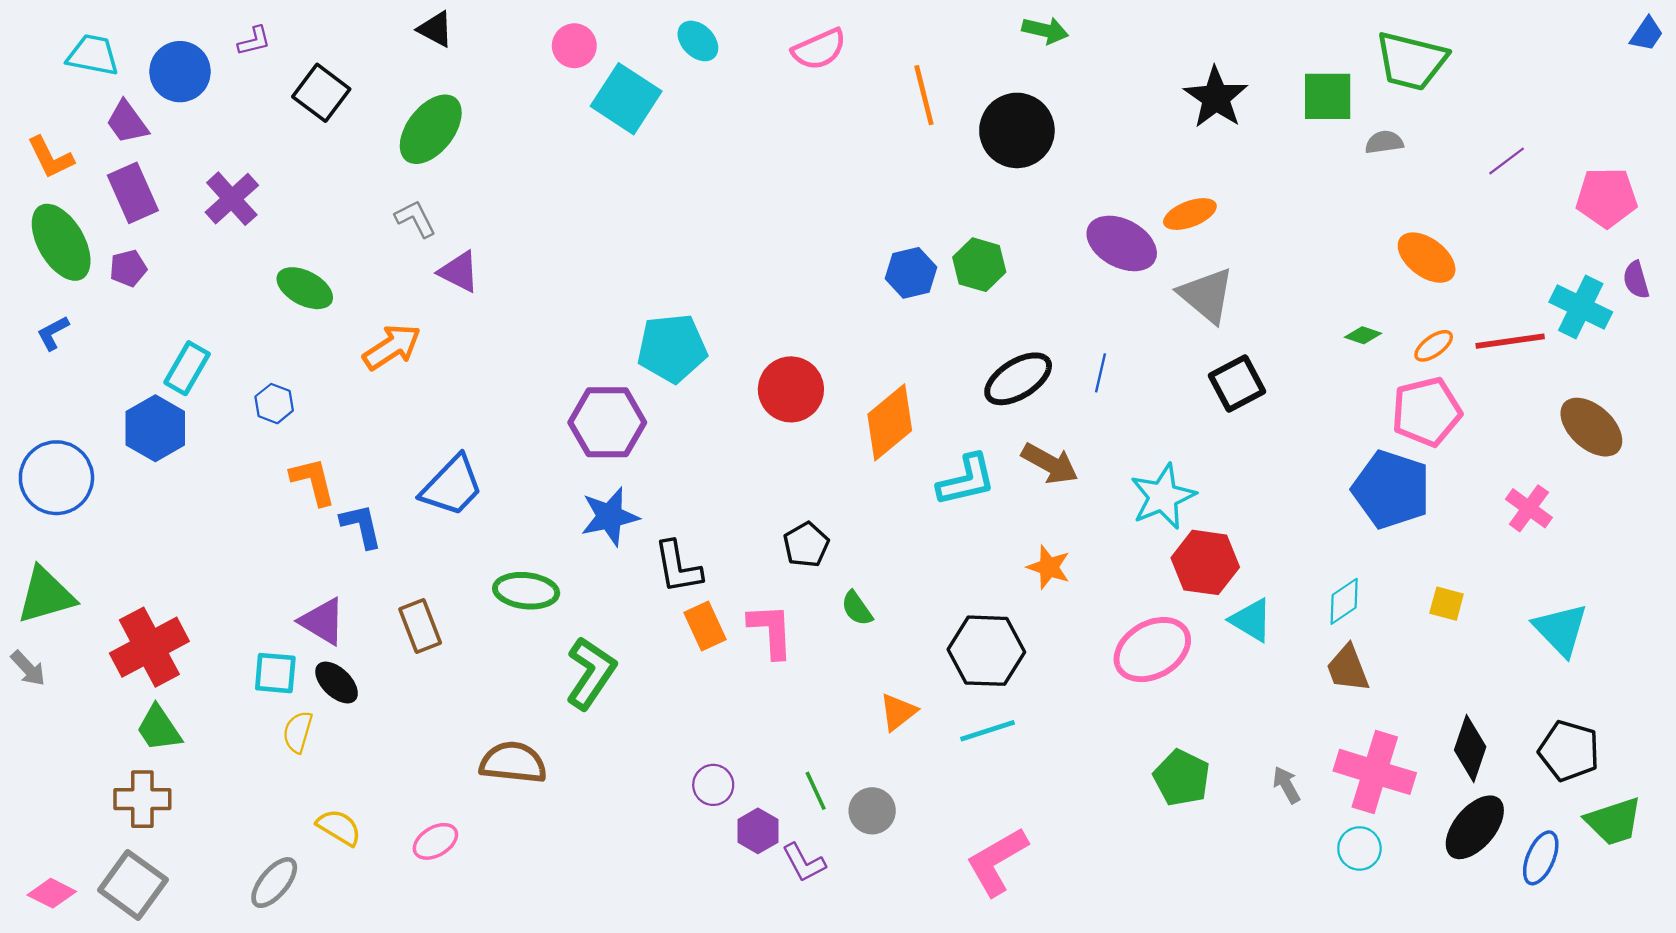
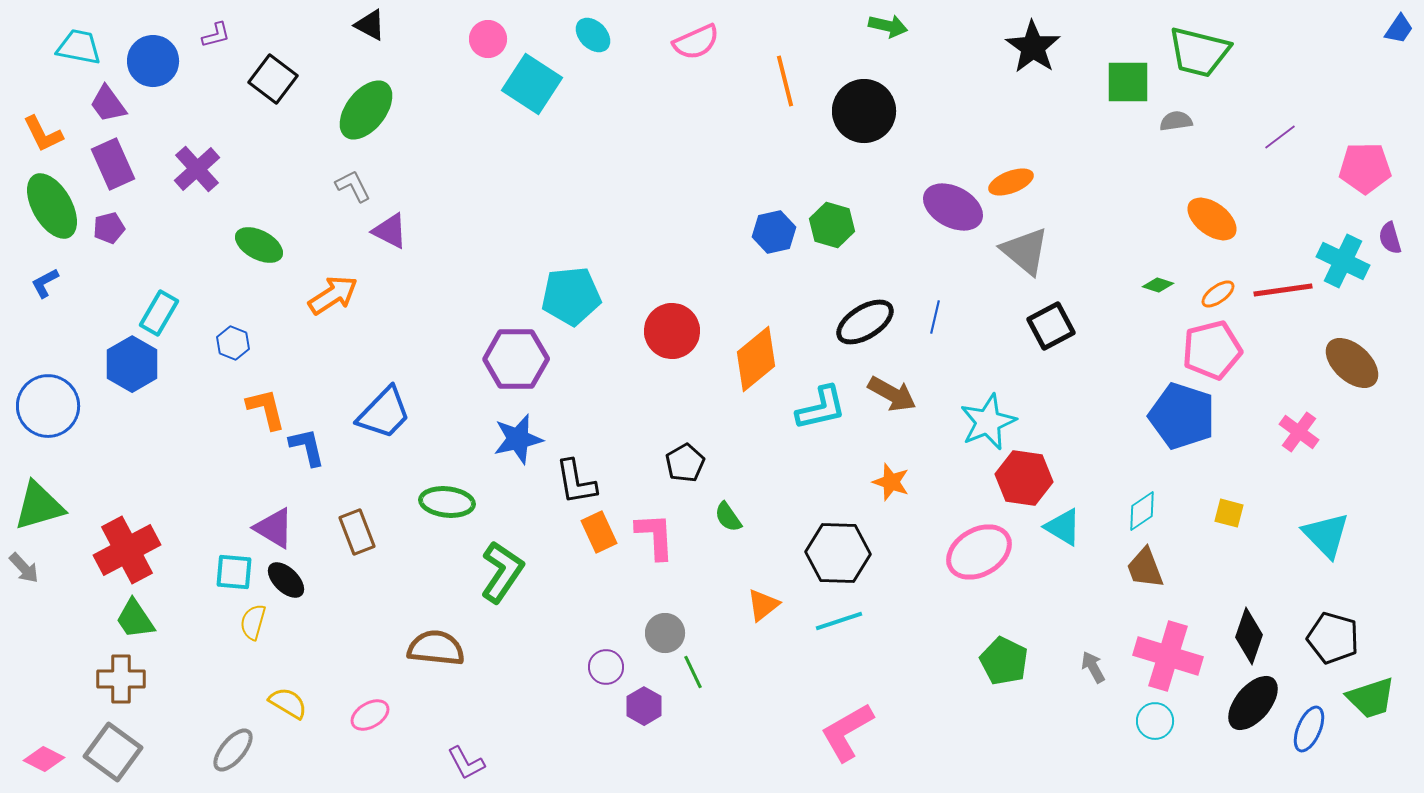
black star: (1216, 97) -> (1033, 47), moved
gray circle: (872, 811) -> (665, 633), moved
purple L-shape: (804, 863) -> (466, 763), moved

